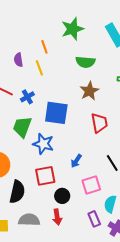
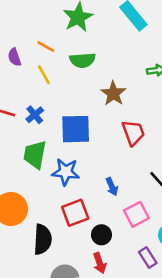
orange line: (44, 47) -> (46, 47), turned -32
purple semicircle: (18, 60) -> (14, 57), moved
green semicircle: (85, 62) -> (83, 60), moved
blue arrow: (76, 161) -> (112, 187), turned -48

